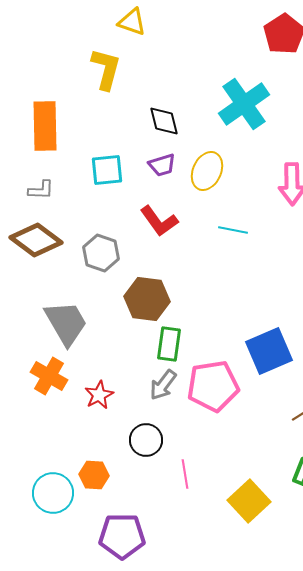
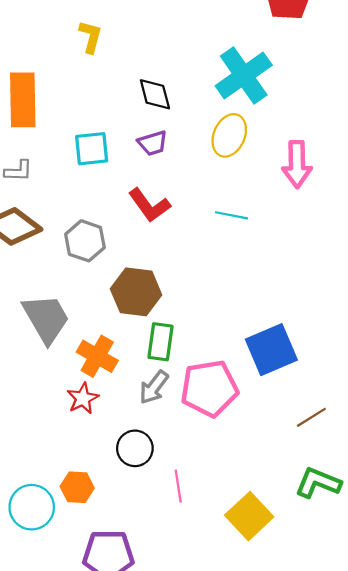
yellow L-shape: (106, 69) -> (91, 37), size x0.7
yellow ellipse: (207, 171) -> (229, 135), moved
orange cross: (49, 376) -> (97, 356), moved

